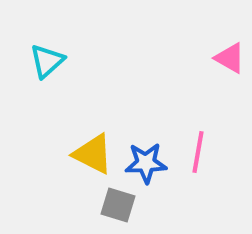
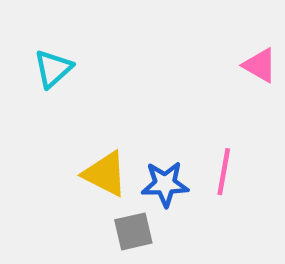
gray square: (118, 205) -> (133, 231), turned -30

